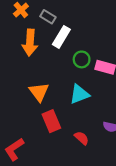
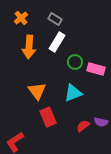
gray rectangle: (48, 17) -> (55, 19), moved
red semicircle: (82, 138) -> (83, 126), moved, turned -80

